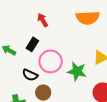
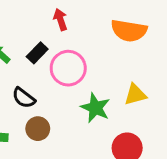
pink circle: (51, 61) -> (68, 68), moved

